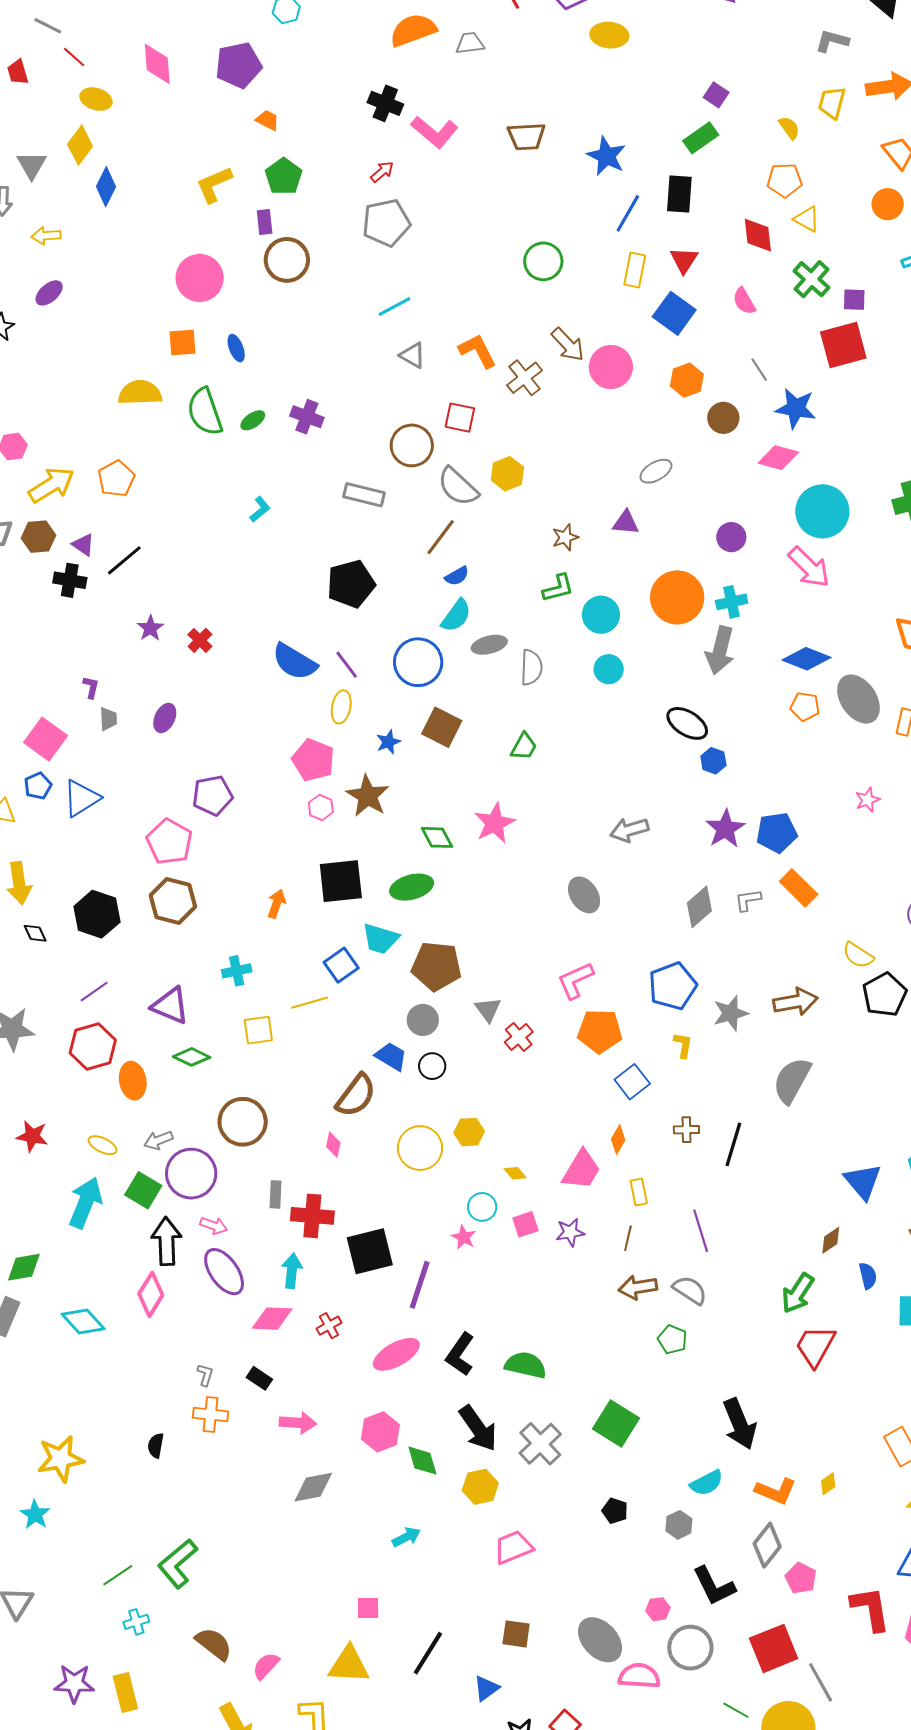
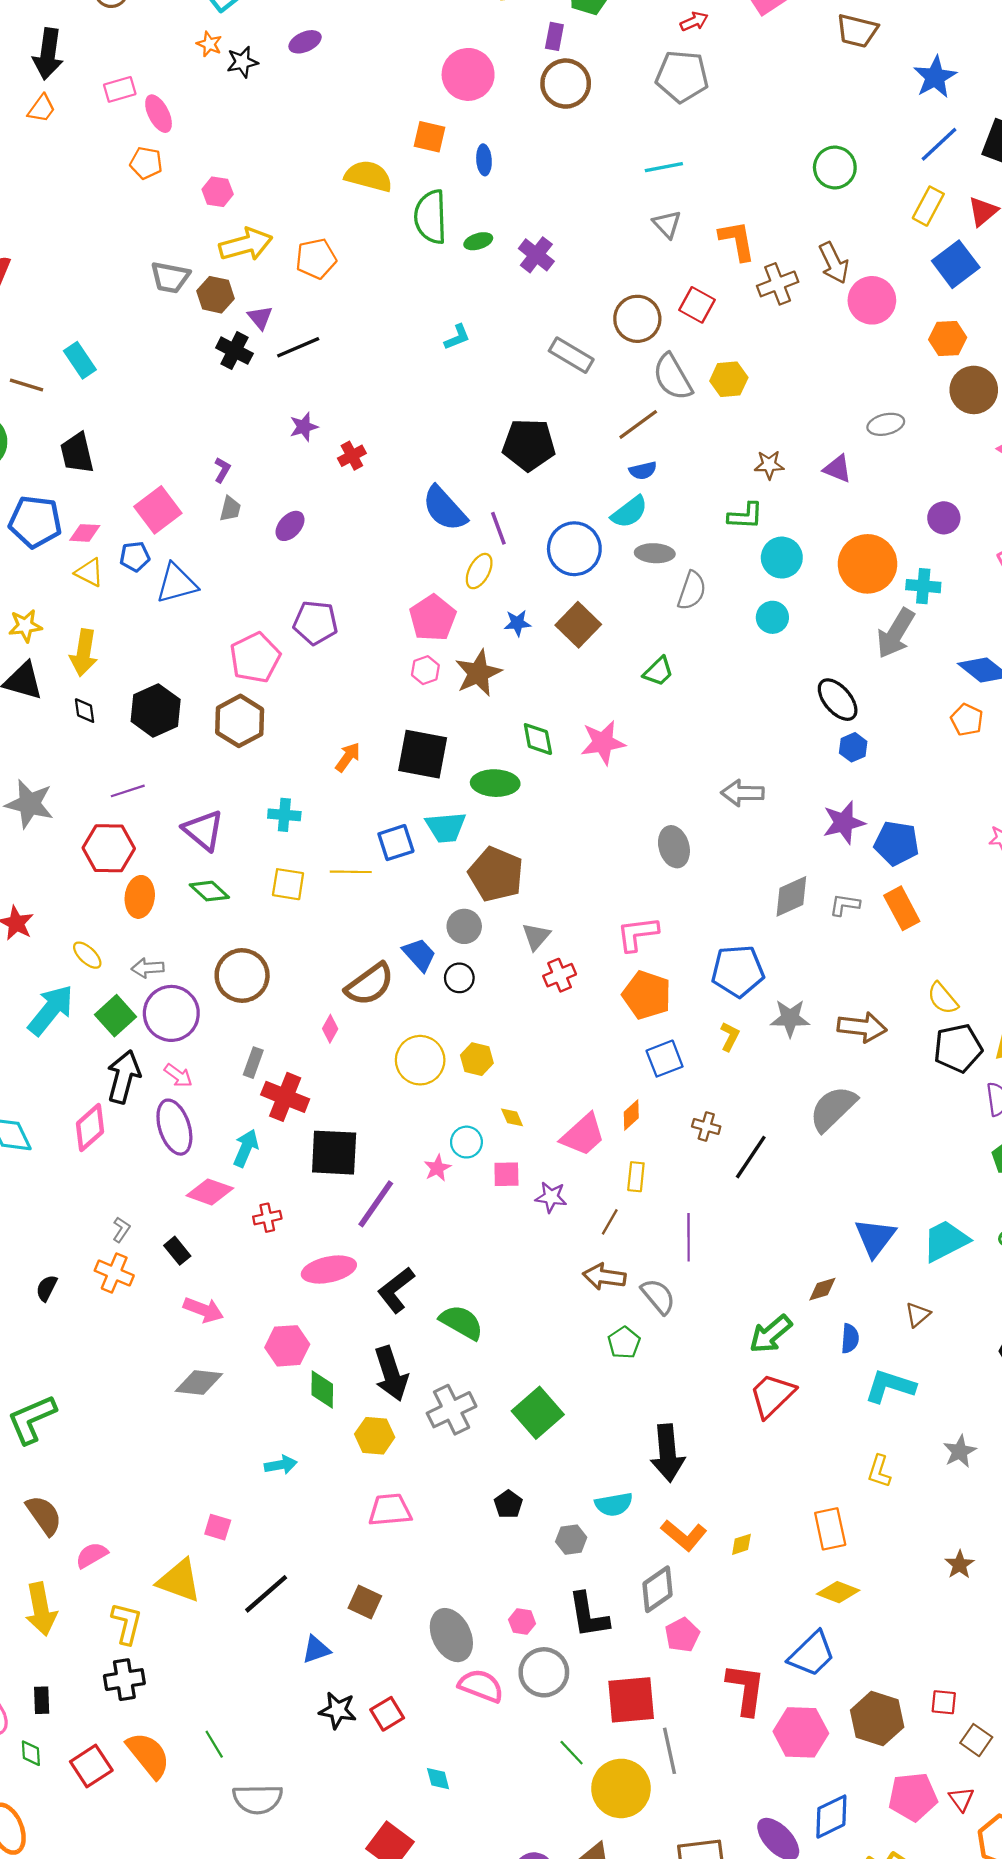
brown circle: (723, 418) -> (974, 390), size x1.4
cyan trapezoid: (380, 939) -> (446, 827), turned -39

